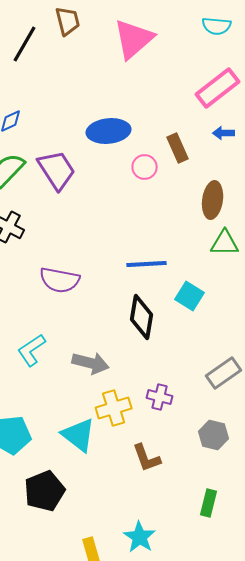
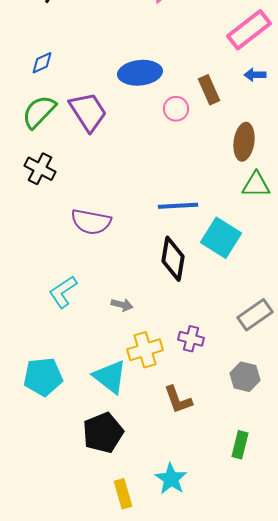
cyan square: (190, 296) -> (221, 238), size x1.4
gray arrow: (91, 363) -> (122, 305), size x0.6
black pentagon: (45, 491) -> (103, 433), moved

